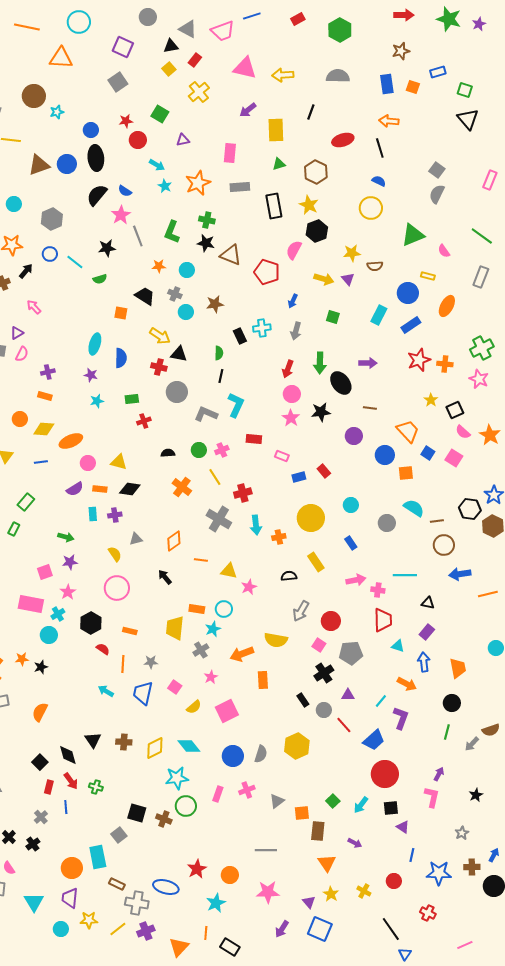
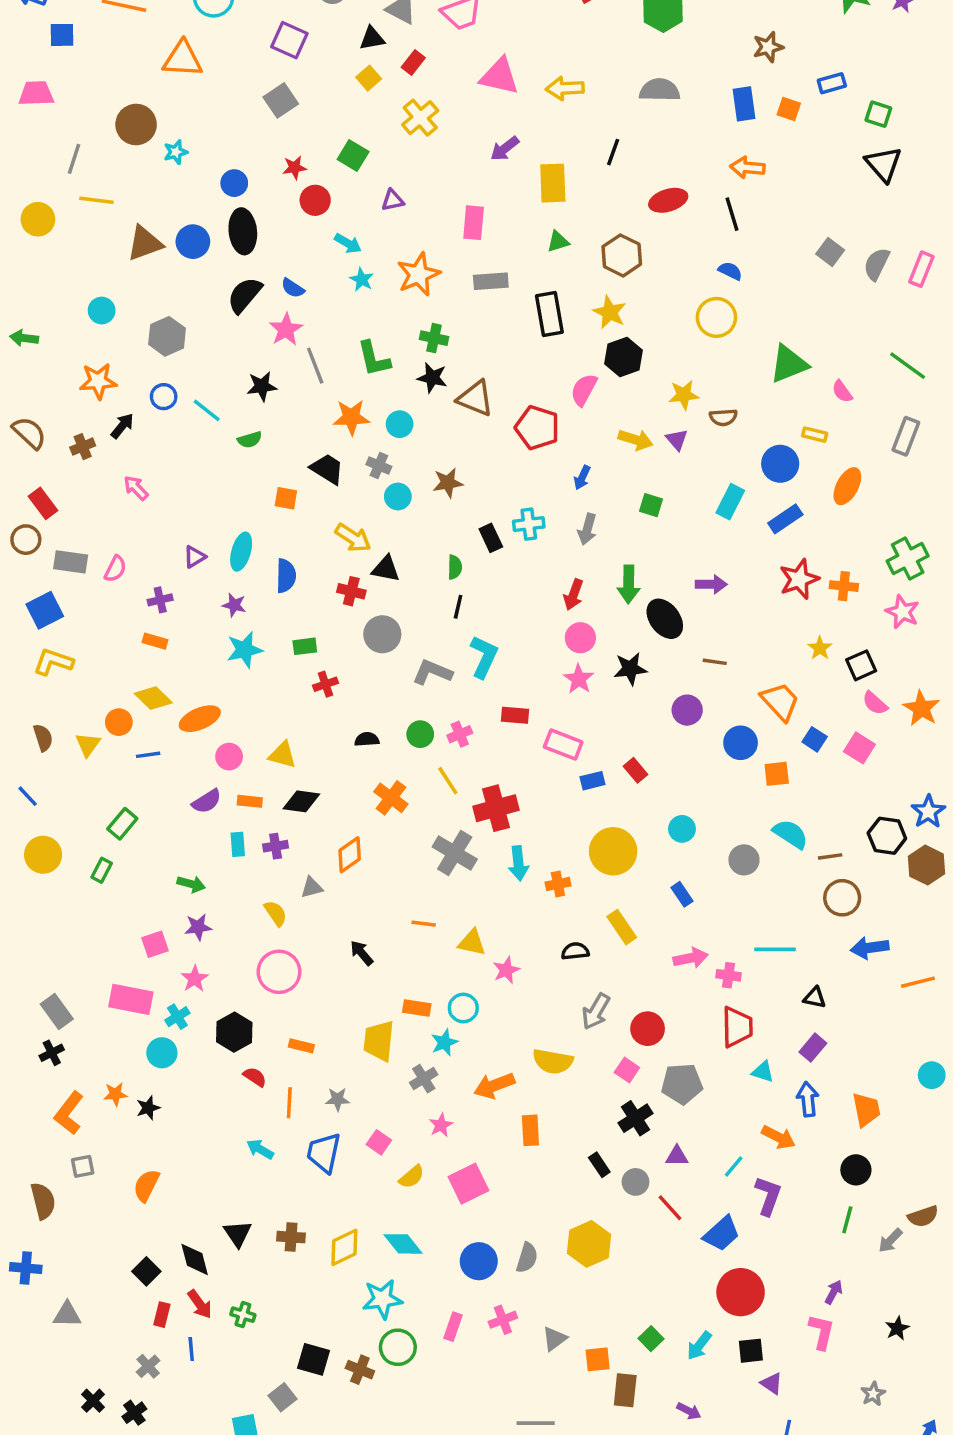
gray semicircle: (437, 194) -> (877, 264), moved
green L-shape: (172, 232) -> (374, 359), turned -35
orange star: (159, 266) -> (351, 417), size x1.5
purple triangle: (17, 333) -> (195, 557), moved
cyan star: (97, 401) -> (245, 650), size x1.5
orange circle: (20, 419) -> (119, 722), moved
yellow diamond: (44, 429) -> (153, 698), turned 40
pink rectangle: (282, 456) -> (563, 745), size x1.5
red cross: (243, 493) -> (496, 808), size x1.4
orange diamond: (174, 541) -> (350, 855), moved

